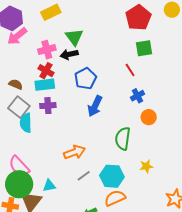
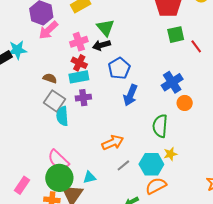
red line: (130, 70) -> (196, 46), moved
blue cross: (137, 96) -> (172, 82), size x1.5
yellow star: (146, 166) -> (170, 154), moved

